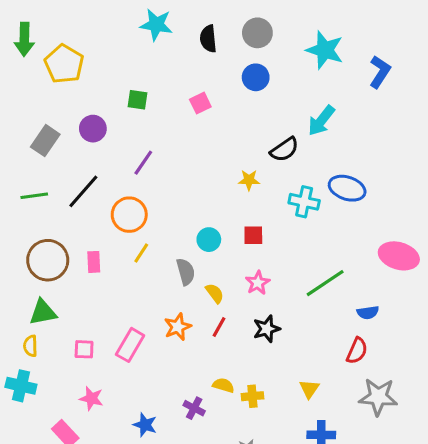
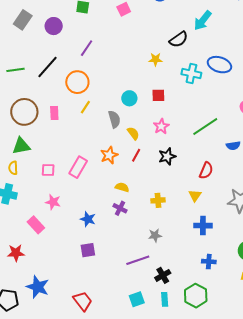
gray rectangle: (45, 141) -> (23, 20), moved
red semicircle: (357, 351) -> (206, 171), moved
yellow semicircle: (223, 385) -> (122, 187), moved

